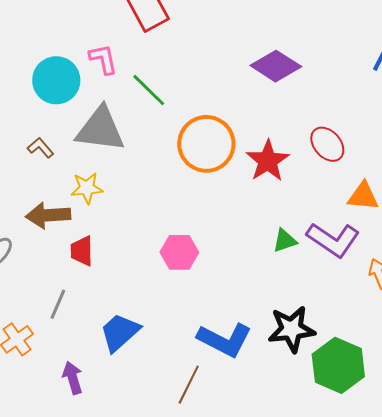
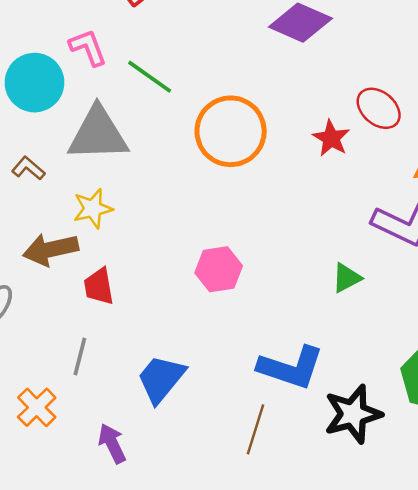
red star: (268, 161) -> (331, 138), moved, size x0.7
green triangle: (285, 241) -> (346, 278), moved
black star: (292, 329) -> (353, 414), moved

